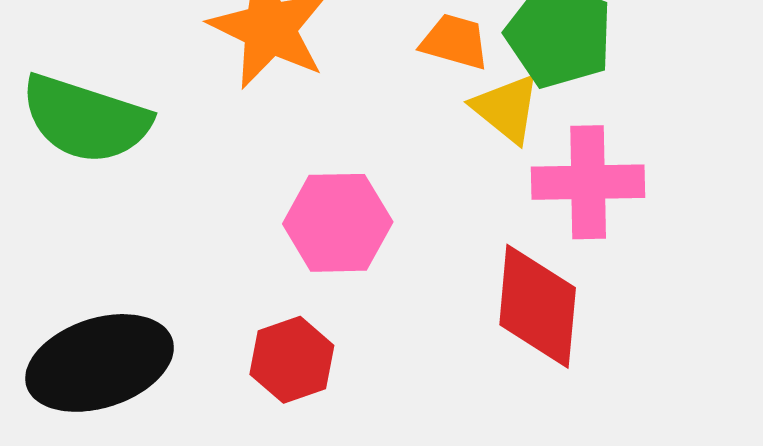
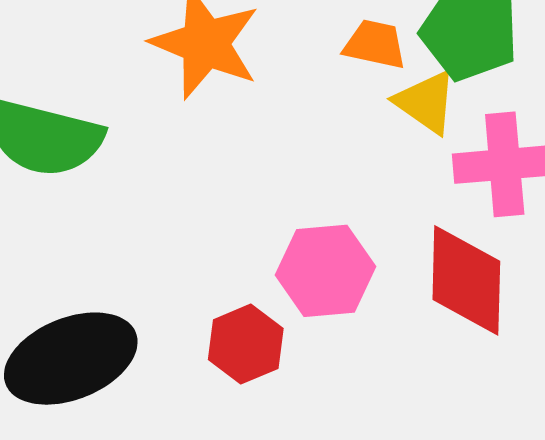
pink hexagon: (338, 223) -> (326, 271), moved

